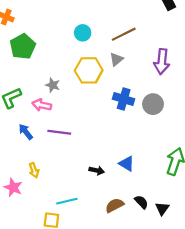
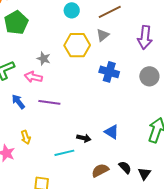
gray circle: (153, 104) -> (149, 76), moved
cyan line: (67, 201) -> (64, 153), moved

